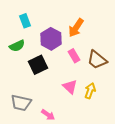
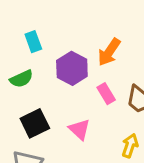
black square: (38, 65) -> (35, 123), moved
pink triangle: (70, 87) -> (79, 129), moved

